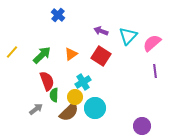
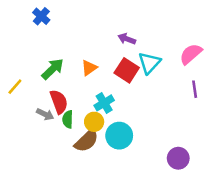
blue cross: (58, 15) -> (41, 16), moved
cyan triangle: (128, 36) -> (149, 63), moved
yellow line: (12, 52) -> (15, 87), moved
gray arrow: (36, 109) -> (45, 114), moved, turned 64

